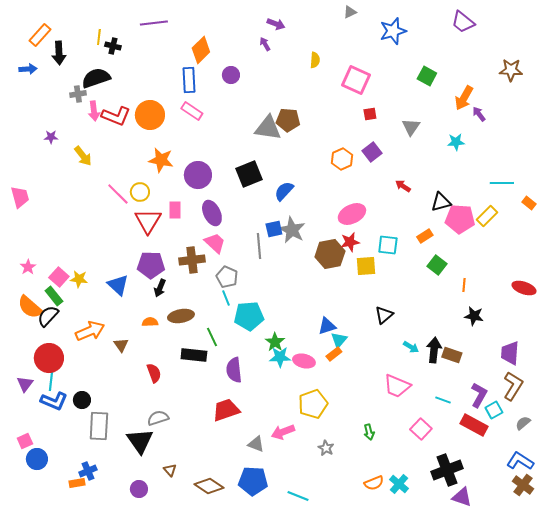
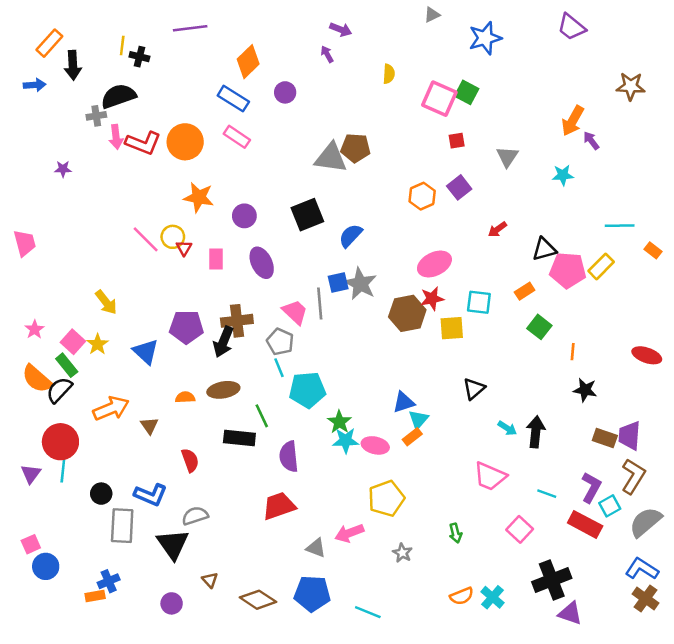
green square: (427, 76) -> (467, 92), moved
blue rectangle: (189, 80) -> (233, 99), turned -55
yellow arrow: (83, 156) -> (106, 302), moved
purple circle: (198, 175) -> (244, 216), size x0.7
red arrow: (403, 186) -> (497, 229), turned -70
red triangle: (148, 221) -> (184, 248), moved, size x0.5
pink trapezoid: (215, 243) -> (295, 312), moved
yellow star: (79, 279) -> (98, 344), turned 30
black arrow: (160, 288) -> (223, 342), moved, size x1.4
brown rectangle: (452, 355) -> (605, 438), moved
blue L-shape: (54, 401) -> (151, 495), moved
gray semicircle: (523, 423) -> (646, 522), size x1.8

